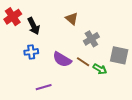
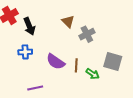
gray cross: (91, 39) -> (87, 34), moved
brown line: (83, 62) -> (76, 65), turned 56

